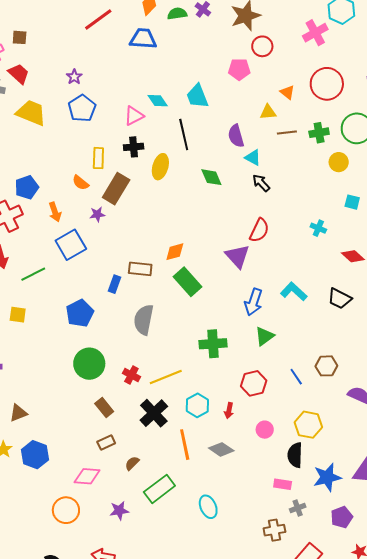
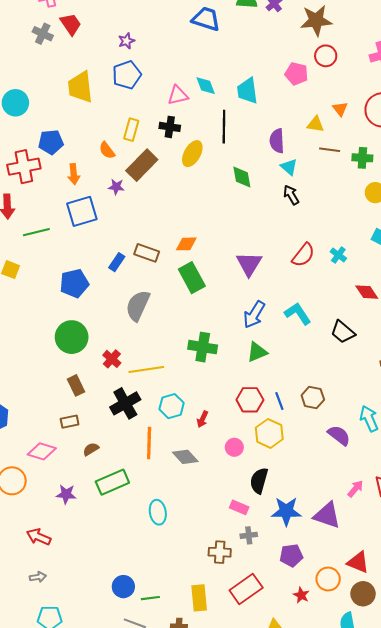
yellow trapezoid: (31, 113) -> (80, 87), moved, turned -132
red semicircle: (259, 230) -> (303, 255), moved
red hexagon: (254, 383) -> (250, 400), moved
yellow hexagon: (308, 425) -> (269, 433), moved

